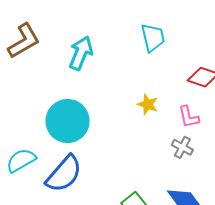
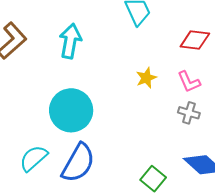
yellow star: (148, 104) -> (146, 78), turned -30

